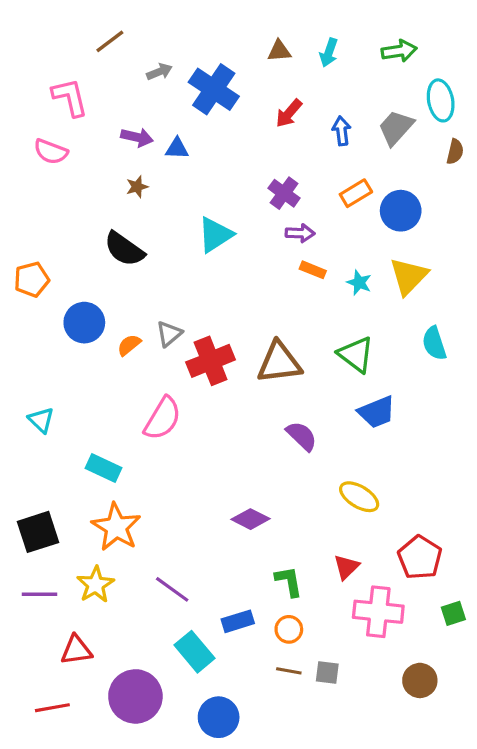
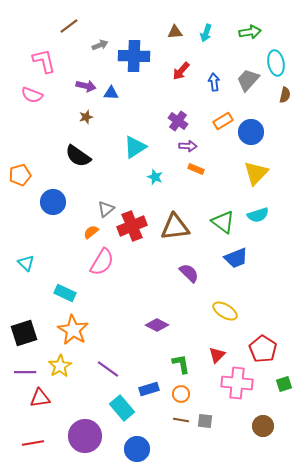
blue cross: (214, 89) -> (134, 56), turned -32
cyan star: (359, 283) -> (155, 177), moved
cyan semicircle: (434, 343) -> (258, 215), moved, turned -90
orange semicircle: (129, 345) -> (91, 232), moved
red triangle: (76, 650) -> (40, 398), moved

